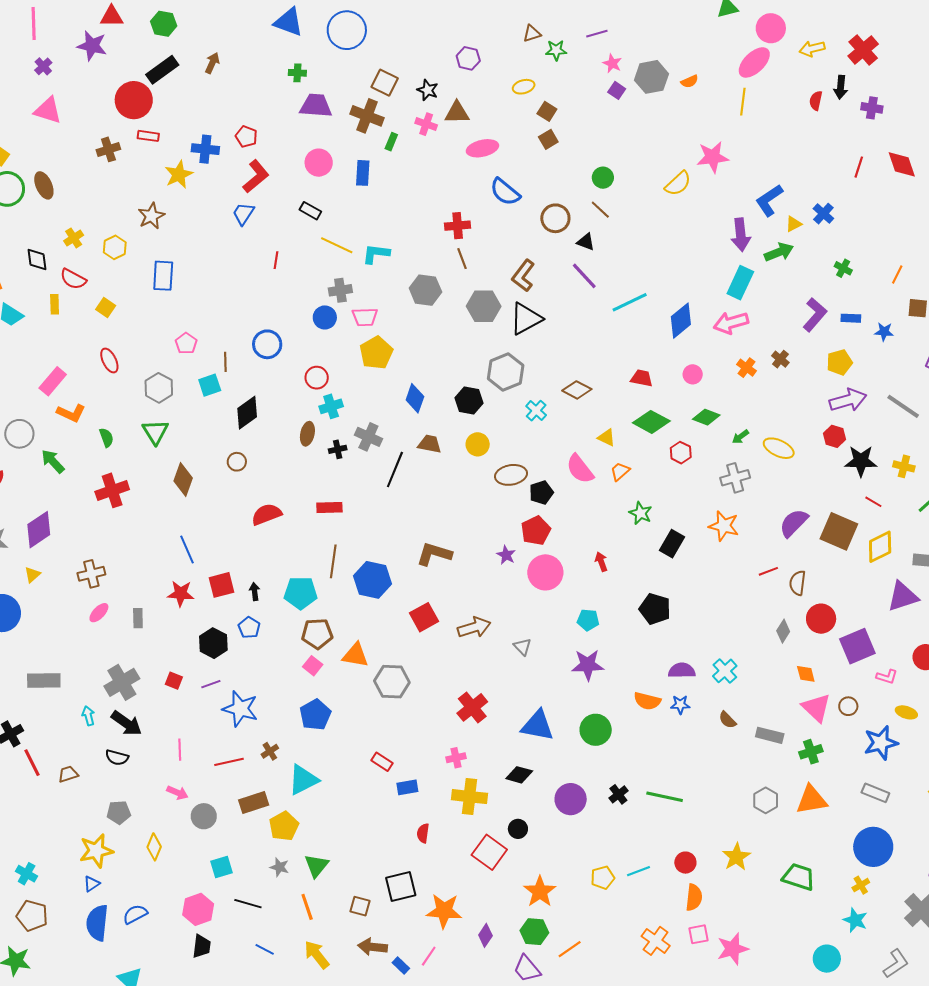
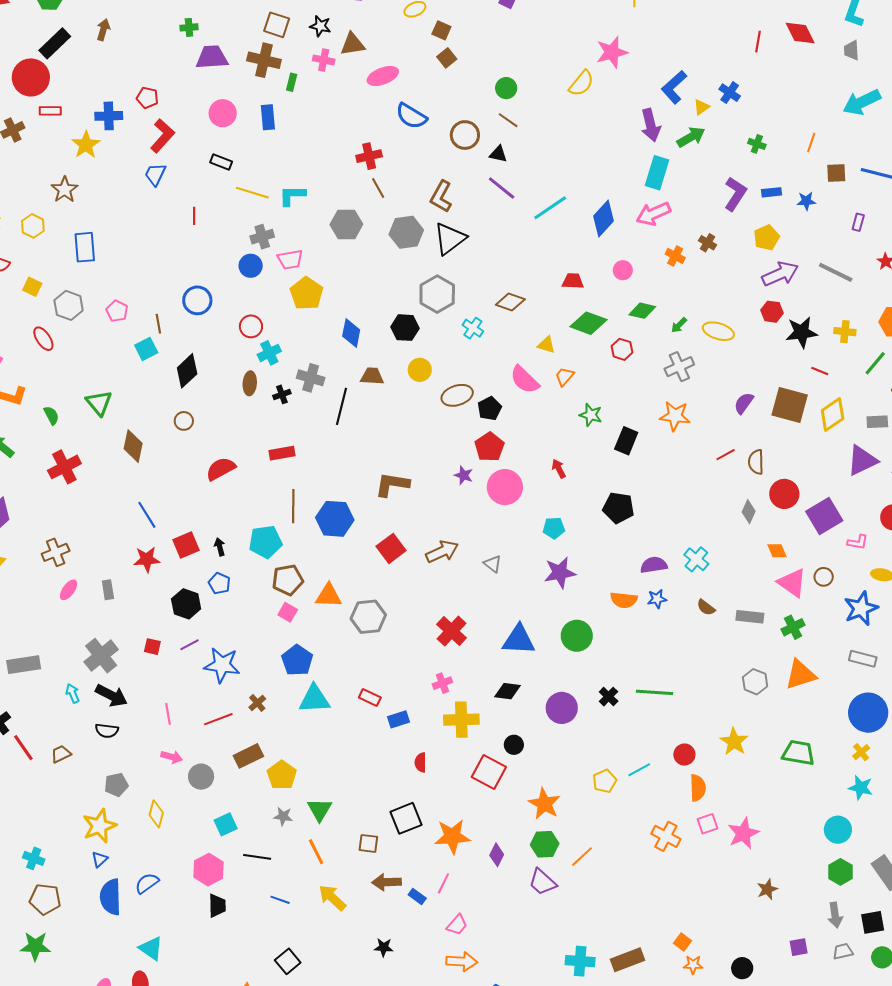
gray hexagon: (159, 388) -> (69, 305), moved
purple semicircle: (794, 523) -> (744, 403), size x0.7
cyan triangle: (303, 780) -> (314, 699), moved, turned 32

